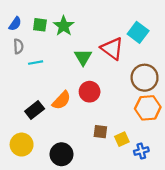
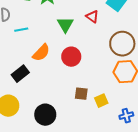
red triangle: (112, 49) -> (92, 17), size x0.6
orange semicircle: (61, 100) -> (41, 53), moved
blue cross: (141, 151) -> (126, 116), moved

